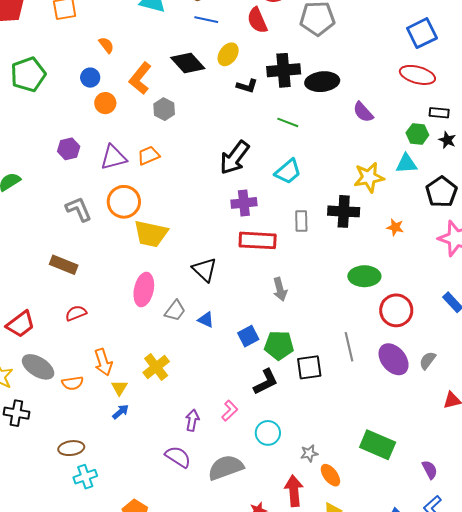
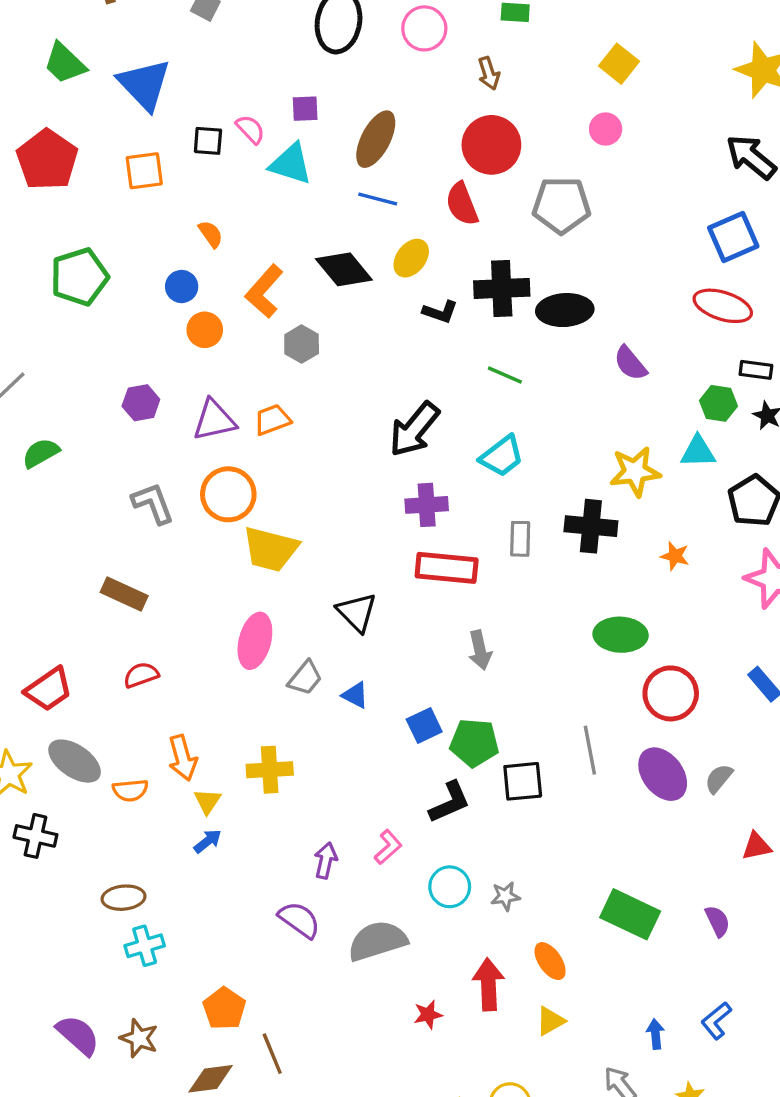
yellow cross: (156, 367) -> (270, 770), turned 32
gray star: (309, 453) -> (505, 896), moved
purple semicircle: (430, 470) -> (717, 921), moved

